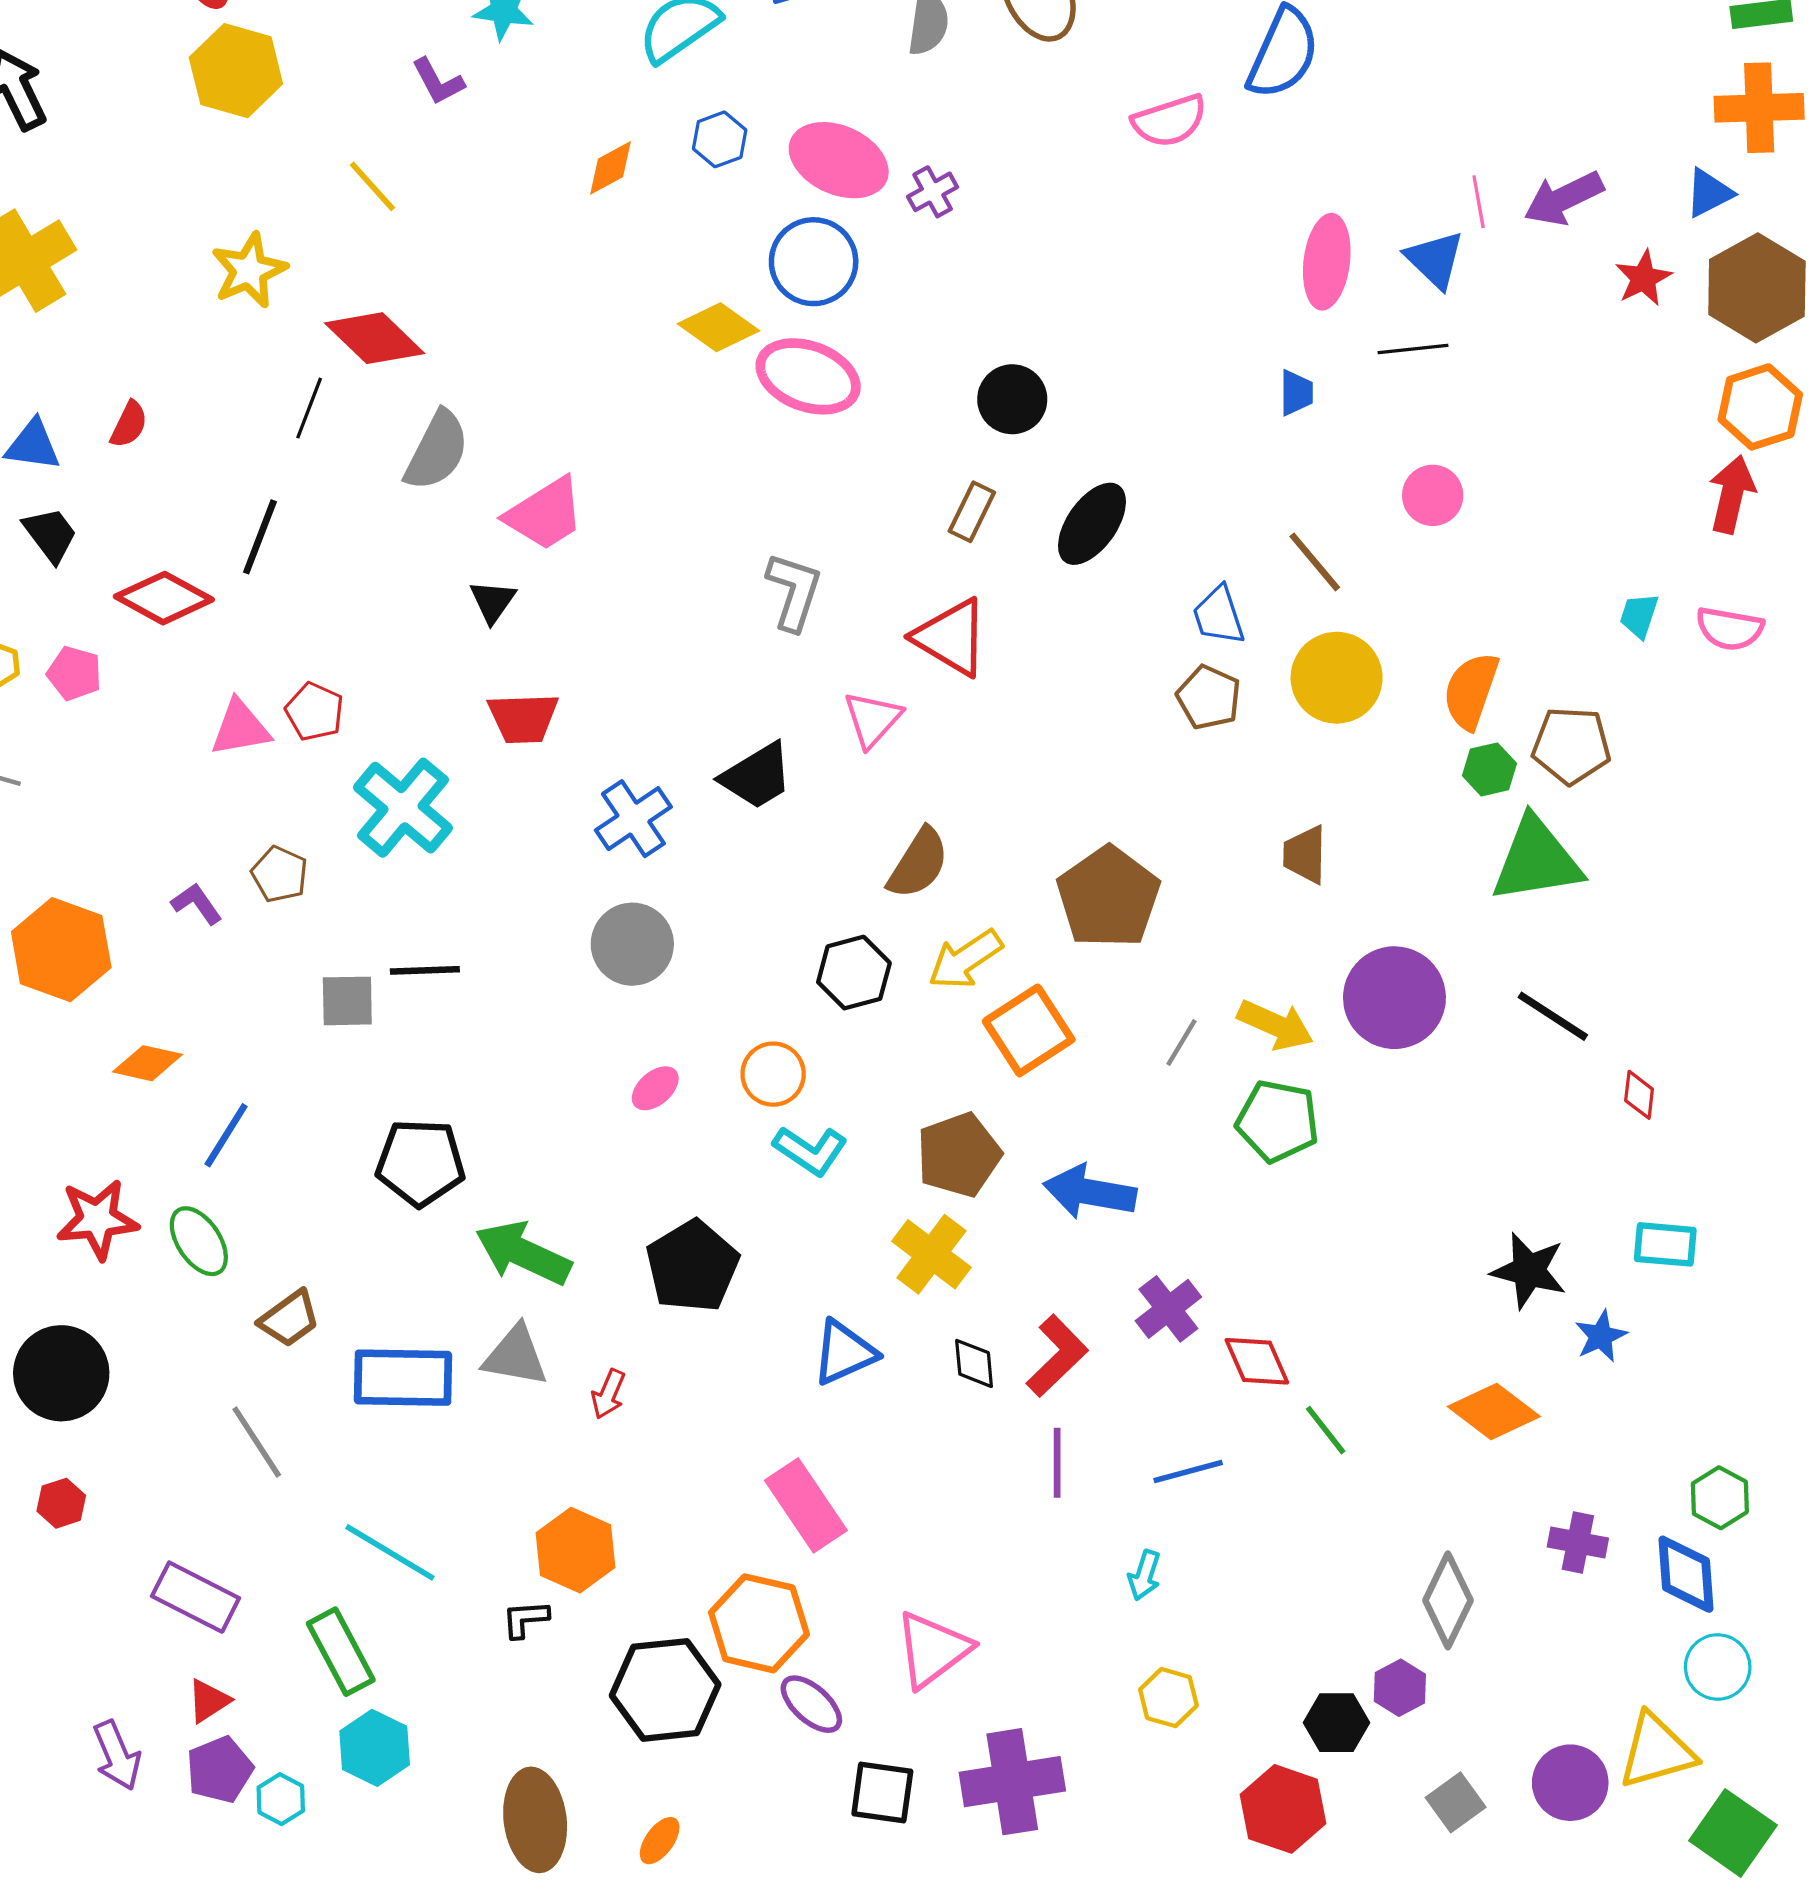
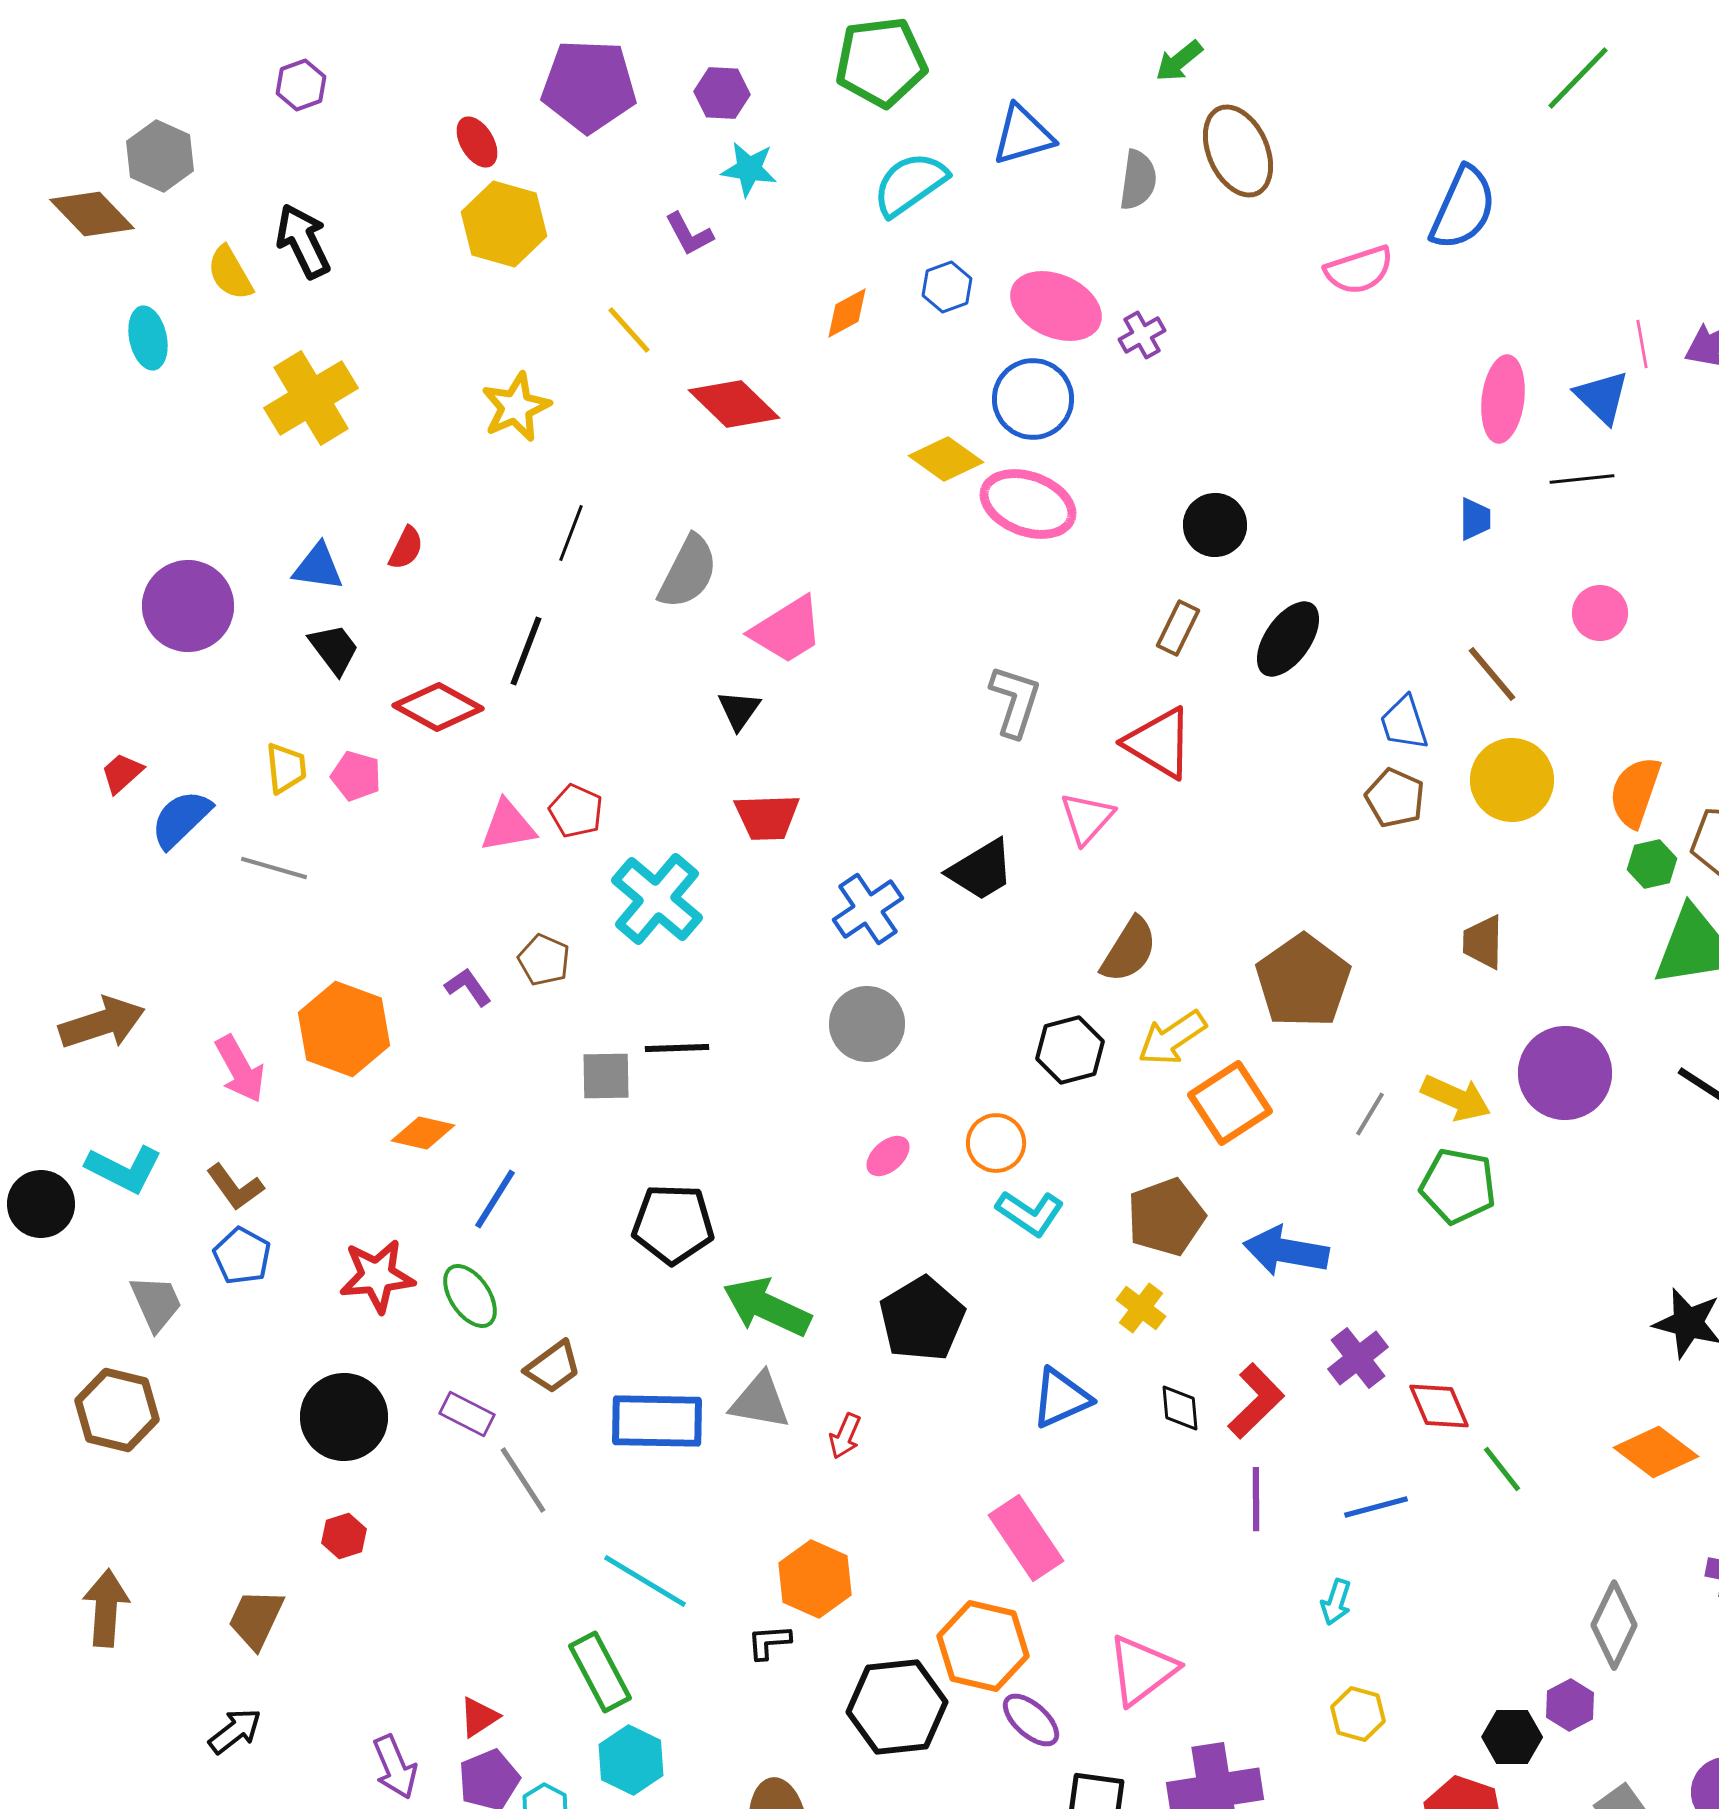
red diamond: (375, 338) -> (734, 404), moved
yellow cross: (931, 1254) -> (1141, 1308), size x0.7
purple rectangle: (196, 1597) -> (467, 1414), moved, size x0.7

